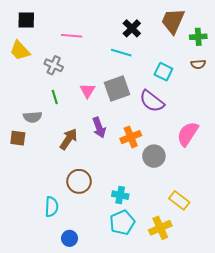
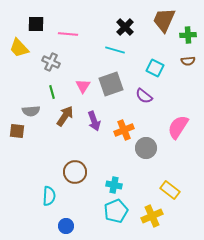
black square: (26, 20) -> (36, 24), moved
purple semicircle: (152, 101) -> (144, 96), size x0.7
brown arrow: (68, 139) -> (65, 116), moved

